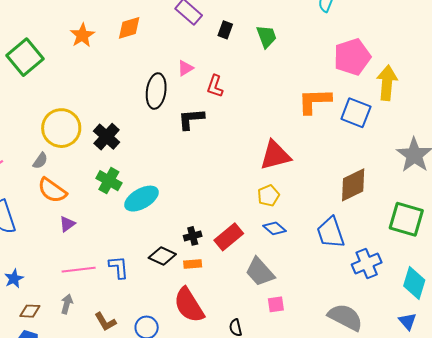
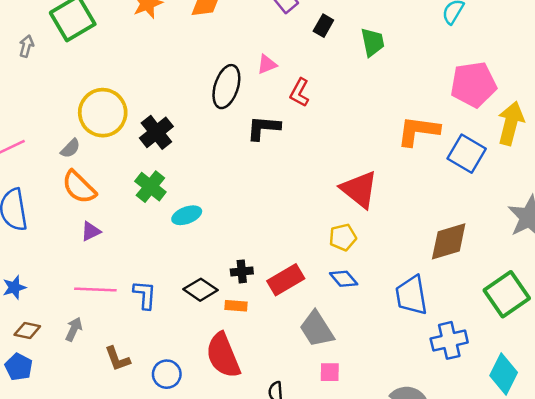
red triangle: (275, 155) -> (359, 189), turned 44
cyan ellipse: (141, 199) -> (187, 215), size x0.7
green square: (406, 219) -> (507, 294), turned 30

